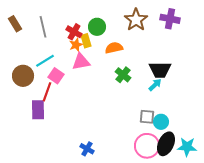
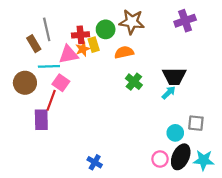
purple cross: (170, 19) -> (185, 21), turned -30
brown star: (136, 20) -> (132, 22), moved, turned -30
brown rectangle: (15, 24) -> (34, 44), moved
red cross: (74, 32) -> (81, 35), turned -35
cyan line: (45, 61) -> (49, 66), turned 30
pink triangle: (81, 62) -> (69, 54), moved
gray square: (147, 117) -> (196, 123), moved
pink circle: (147, 146) -> (160, 159), size x0.6

